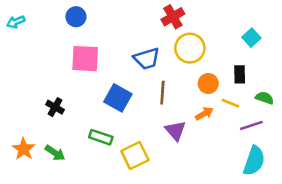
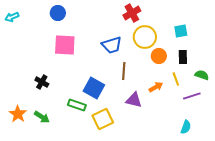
cyan square: (251, 38) -> (181, 31), moved, turned 32
orange circle: (208, 83) -> (159, 56), moved
blue square: (118, 98) -> (94, 88), moved
yellow line: (230, 103) -> (176, 79), turned 48
purple triangle: (175, 131) -> (134, 100), turned -36
cyan semicircle: (254, 161) -> (186, 127), moved, size x0.6

